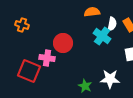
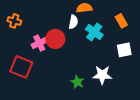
white semicircle: (112, 24) -> (73, 22), moved
pink cross: (47, 58) -> (39, 43), moved, turned -35

